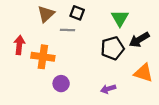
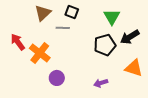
red arrow: (19, 45) -> (18, 42), turned -42
orange cross: (43, 57) -> (40, 53), turned 30

